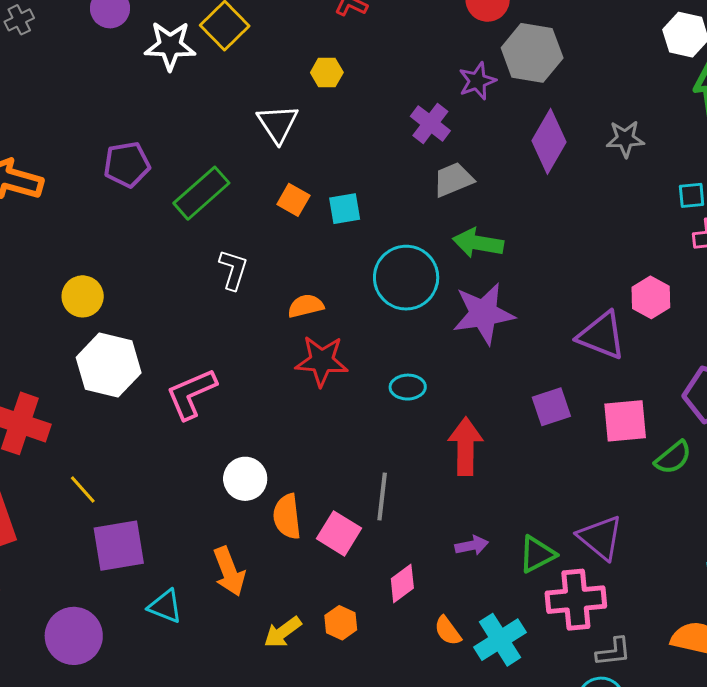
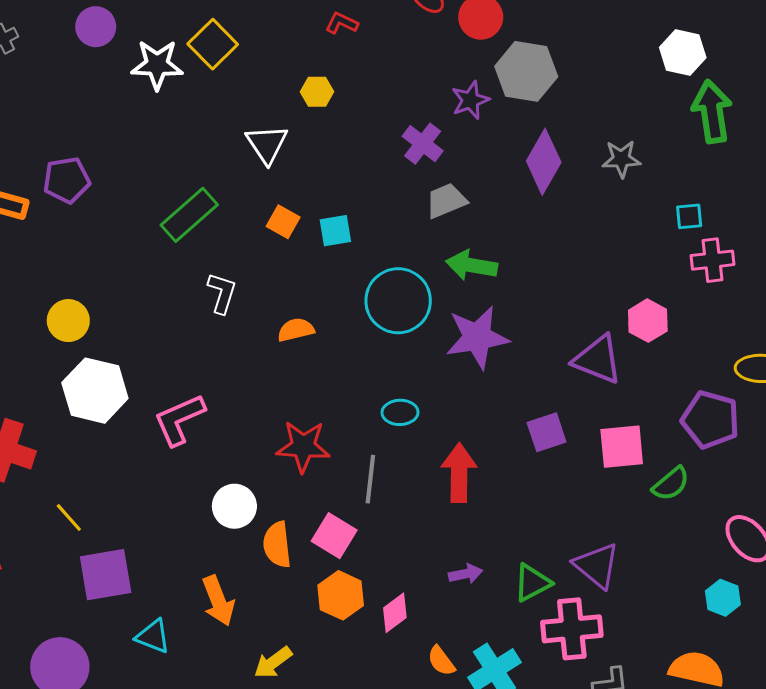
purple pentagon: (127, 165) -> (67, 180), moved
red star: (322, 361) -> (303, 446), moved
gray line: (382, 496) -> (370, 479), moved
pink square: (339, 533) -> (334, 536), moved
orange hexagon: (341, 623) -> (341, 595), moved, size x1.4

